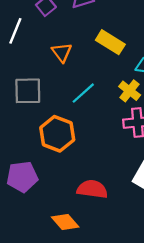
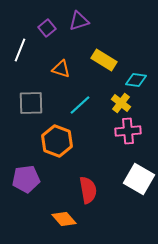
orange triangle: (62, 52) -> (61, 69), turned -36
red semicircle: (92, 189) -> (88, 190), turned 72

